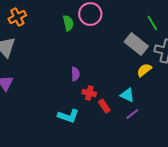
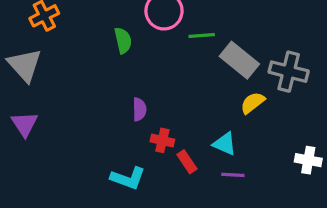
green semicircle: (68, 23) -> (123, 40), moved
green line: (152, 23) -> (202, 36), moved, turned -63
purple line: (132, 114) -> (233, 175), turned 40

